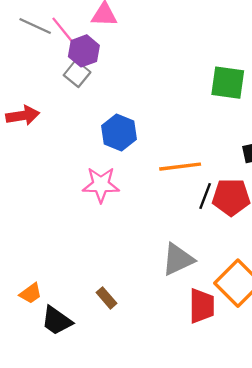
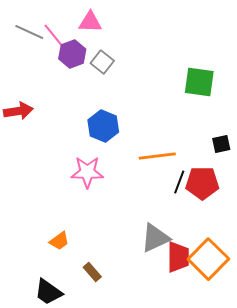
gray square: (77, 74) -> (102, 62), moved
orange trapezoid: (31, 293) -> (59, 241), moved
red trapezoid: (202, 306) -> (178, 257), moved

